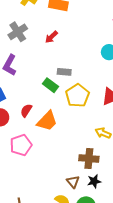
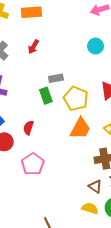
green rectangle: (50, 85) -> (46, 96), turned 49
orange trapezoid: (47, 121) -> (80, 128), moved

